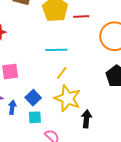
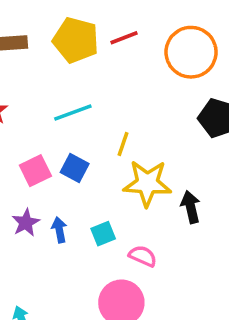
cyan line: (56, 50) -> (73, 112), moved
blue square: (33, 98) -> (75, 168), moved

